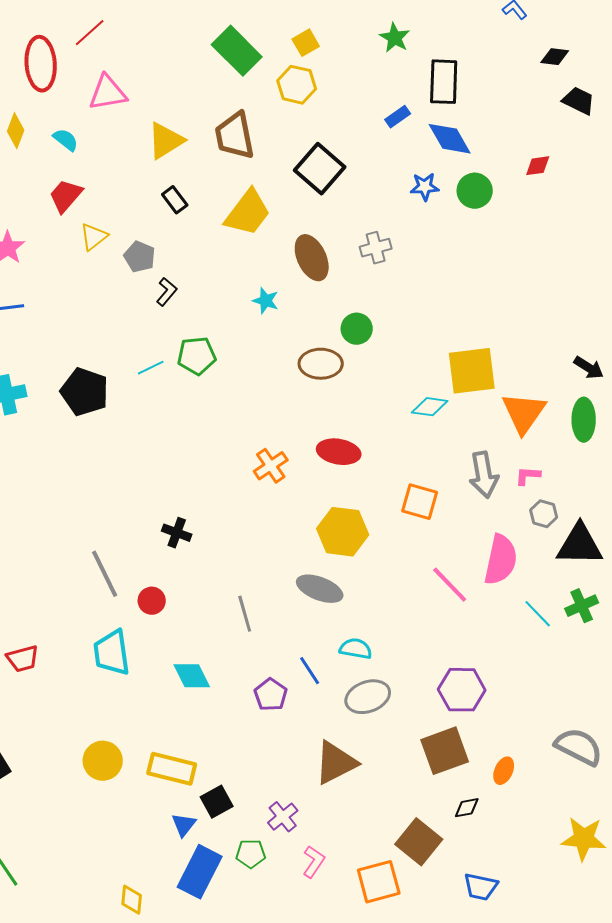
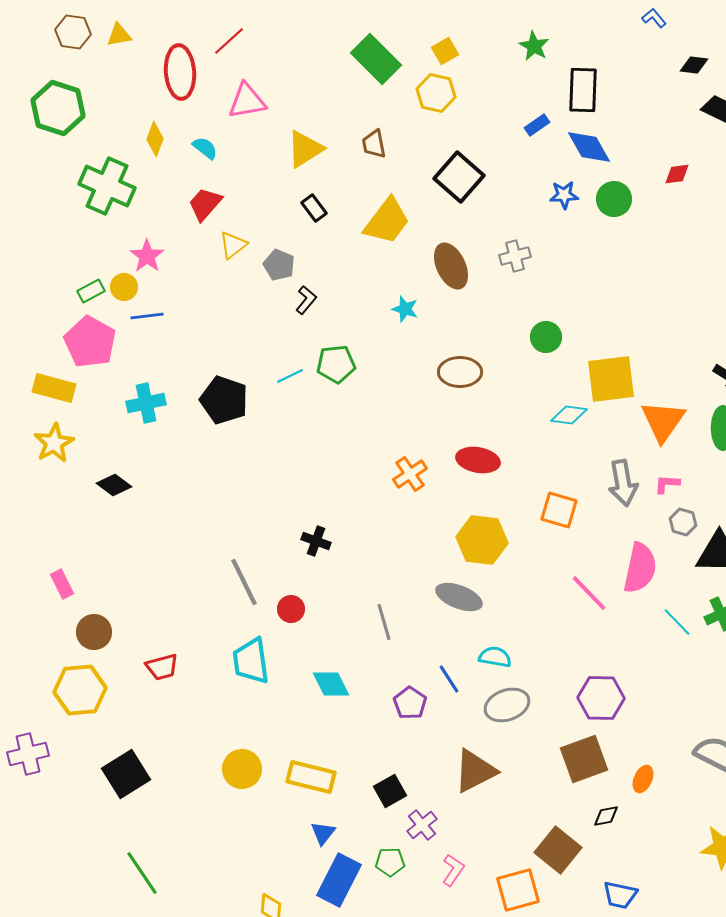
brown trapezoid: (235, 136) -> (374, 144), size x0.6
green circle: (357, 329) -> (546, 337), moved
black square: (217, 802) -> (390, 791), moved

